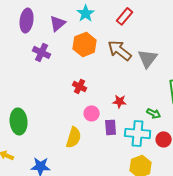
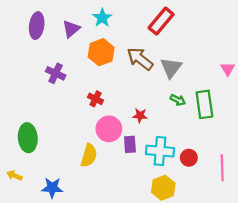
red rectangle: (125, 16) -> (161, 21), moved, size x1.4
purple cross: (42, 52) -> (56, 73), moved
pink circle: (92, 113) -> (109, 129), size x1.5
green arrow: (154, 113) -> (178, 100), moved

